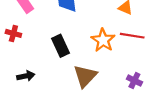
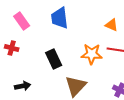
orange star: (103, 40) -> (92, 54), turned -30

